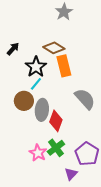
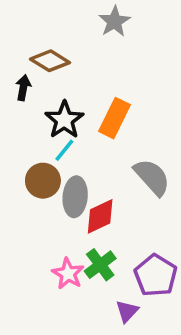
brown diamond: (54, 48) -> (50, 61), moved
black arrow: (13, 49) -> (23, 88), turned -32
orange rectangle: (64, 66) -> (114, 118), turned 40
red diamond: (56, 121) -> (100, 216), turned 45

